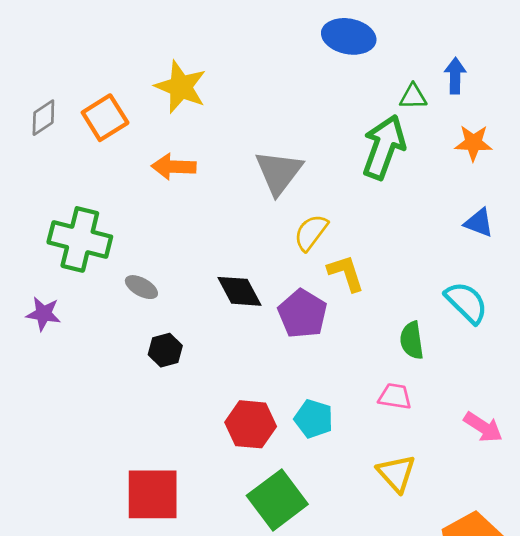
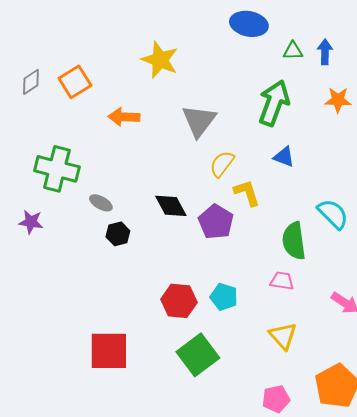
yellow star: (181, 87) -> (160, 60), moved
green triangle: (413, 97) -> (293, 51), moved
blue triangle: (479, 223) -> (284, 157), moved
green semicircle: (412, 340) -> (294, 241), size x1.4
black hexagon: (165, 350) -> (118, 234), moved

